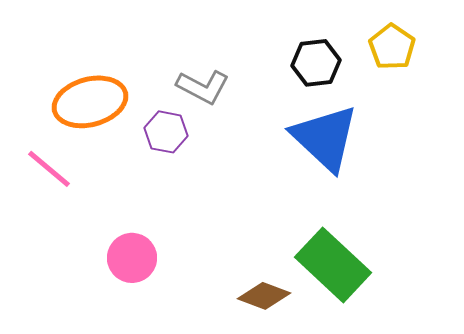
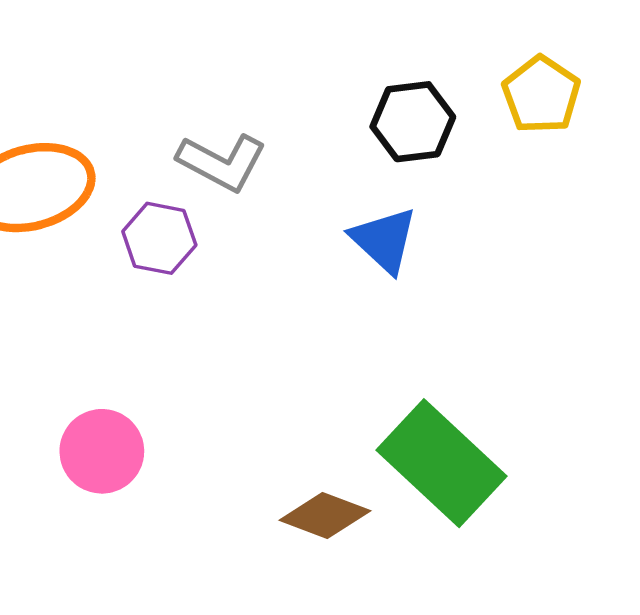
blue triangle: (325, 138) -> (384, 240), moved, size x0.6

